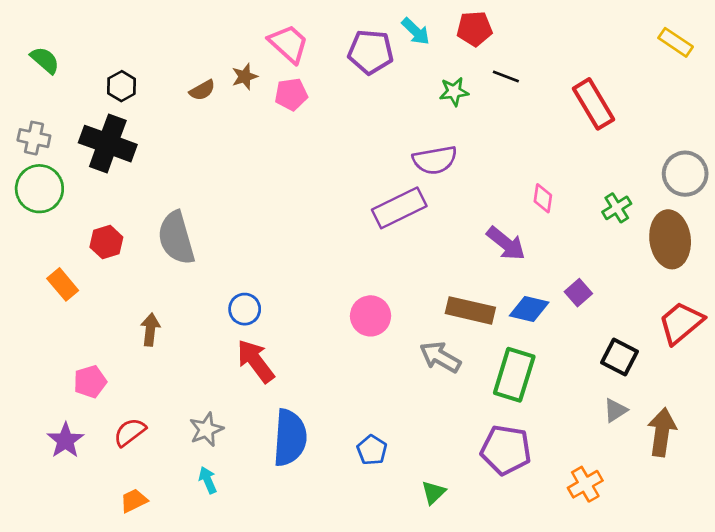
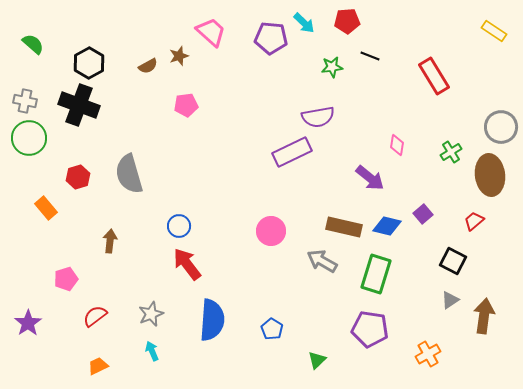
black hexagon: (122, 86) -> (89, 63), size x1.4
pink pentagon: (291, 94) -> (186, 105), moved
red trapezoid: (681, 323) -> (474, 221), moved, size x0.6
purple star: (65, 440) -> (28, 323), moved

